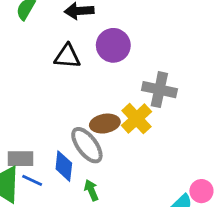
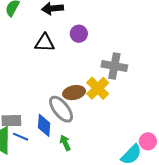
purple circle: (113, 45) -> (79, 34), size x0.7

